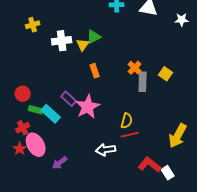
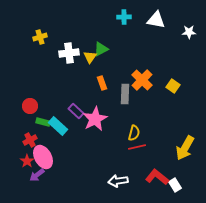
orange cross: (135, 68) -> (142, 80), size x1.5
gray rectangle: (143, 82) -> (125, 94), moved
white arrow: (106, 150) -> (118, 181), moved
purple arrow: (60, 163) -> (37, 175), moved

